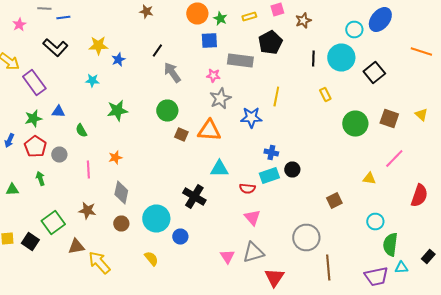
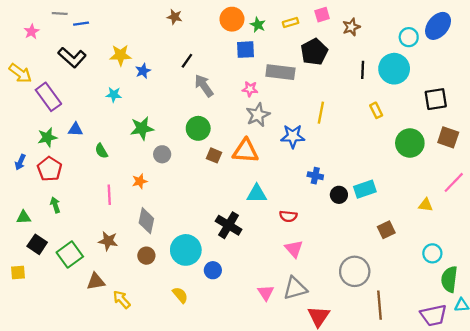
black square: (374, 72) -> (436, 99), moved, turned 30
gray circle: (59, 154) -> (162, 154), moved
cyan rectangle: (269, 176) -> (365, 189), moved
black square: (30, 242) -> (37, 244), moved
yellow arrow: (99, 262) -> (122, 300), size x0.7

